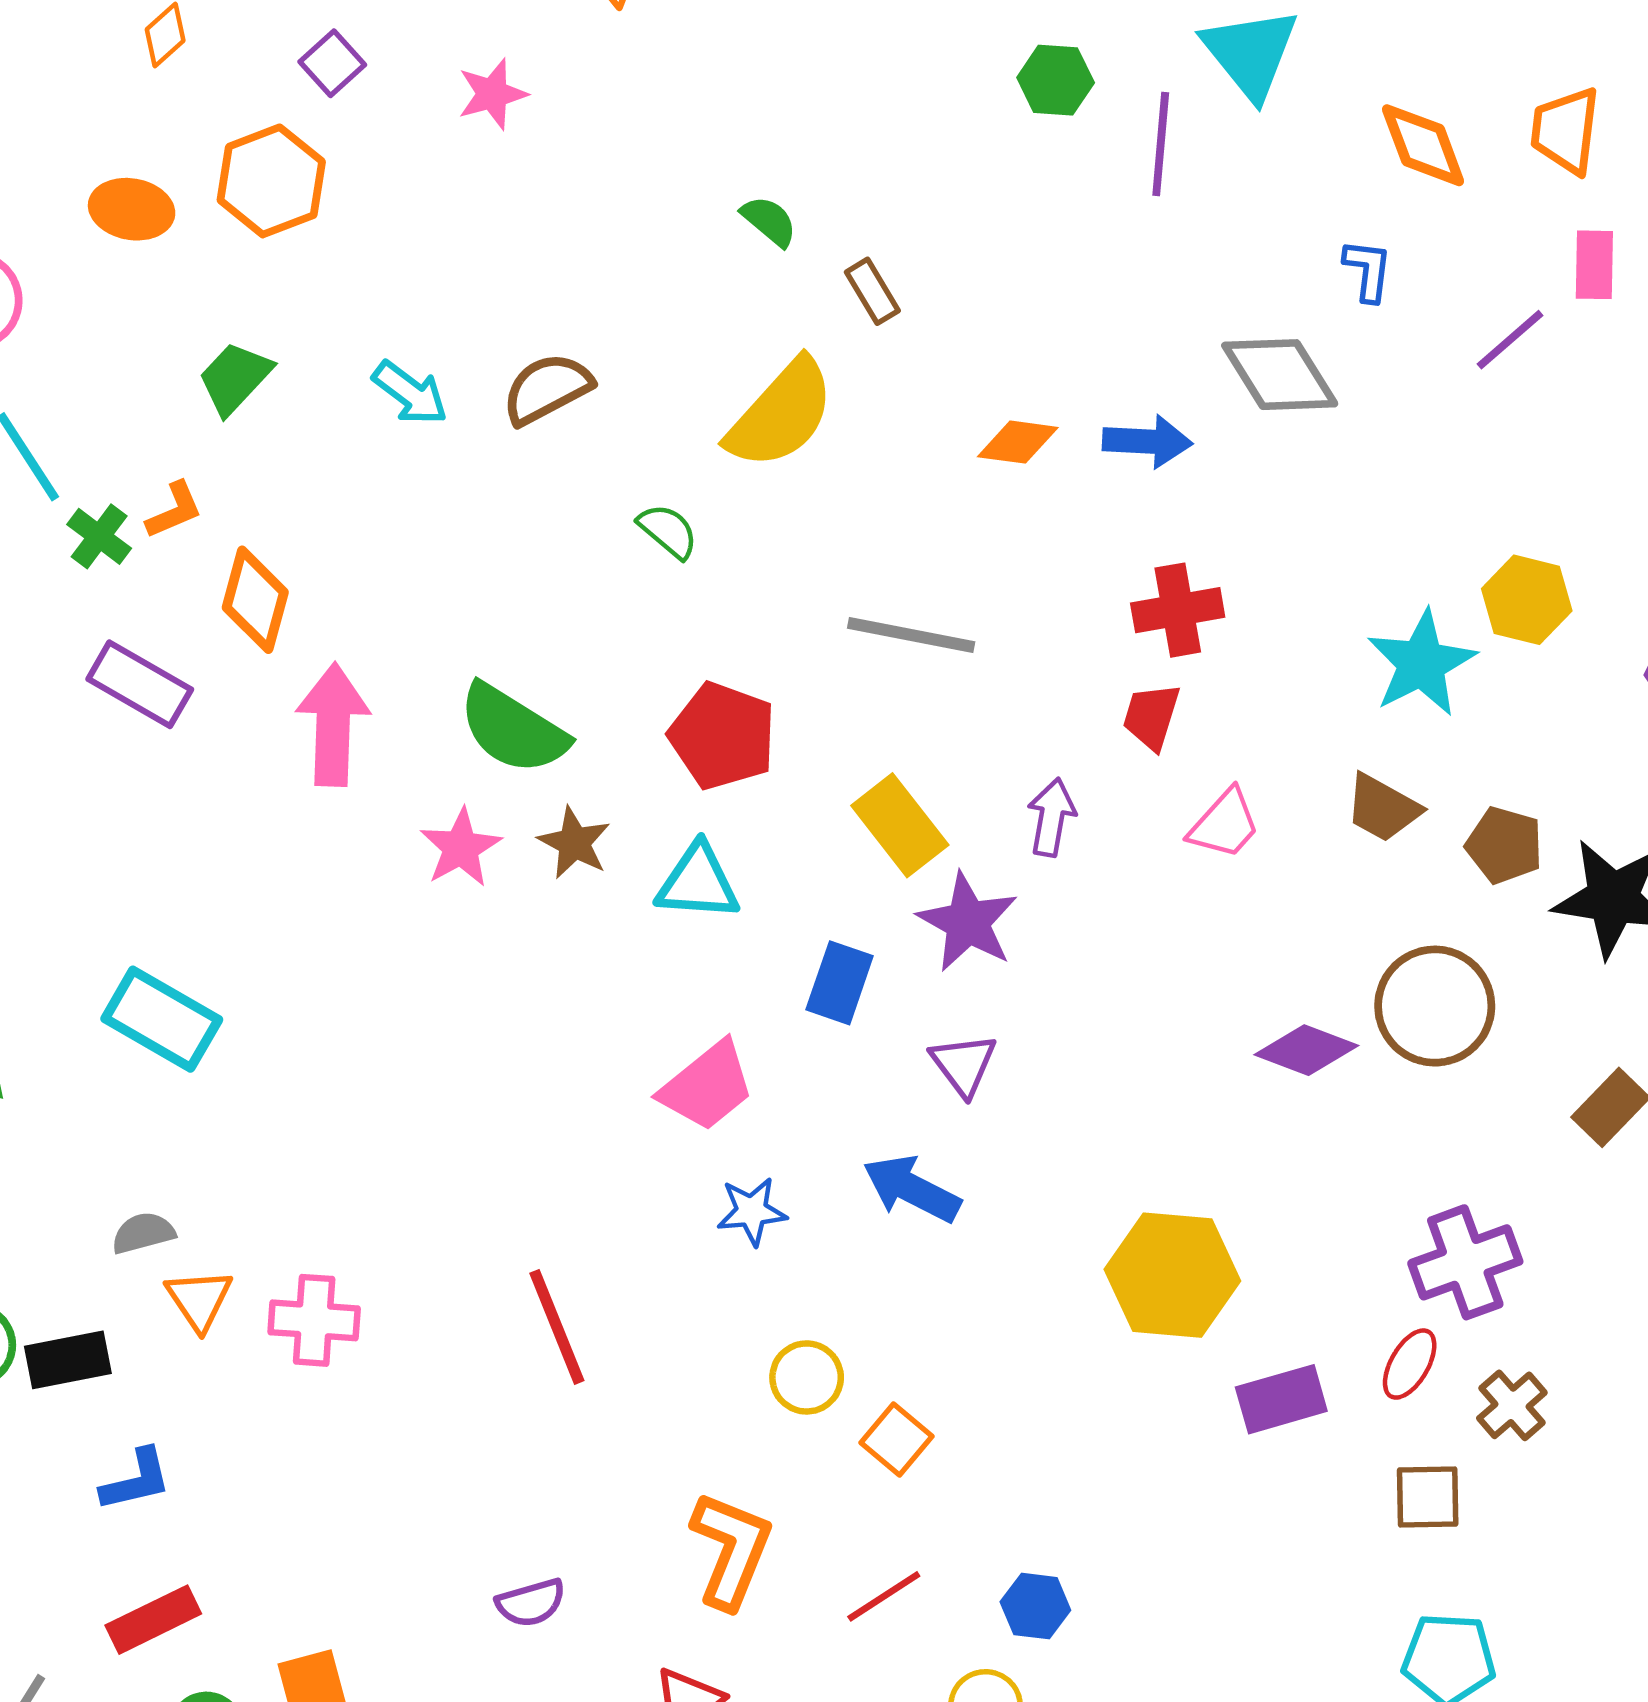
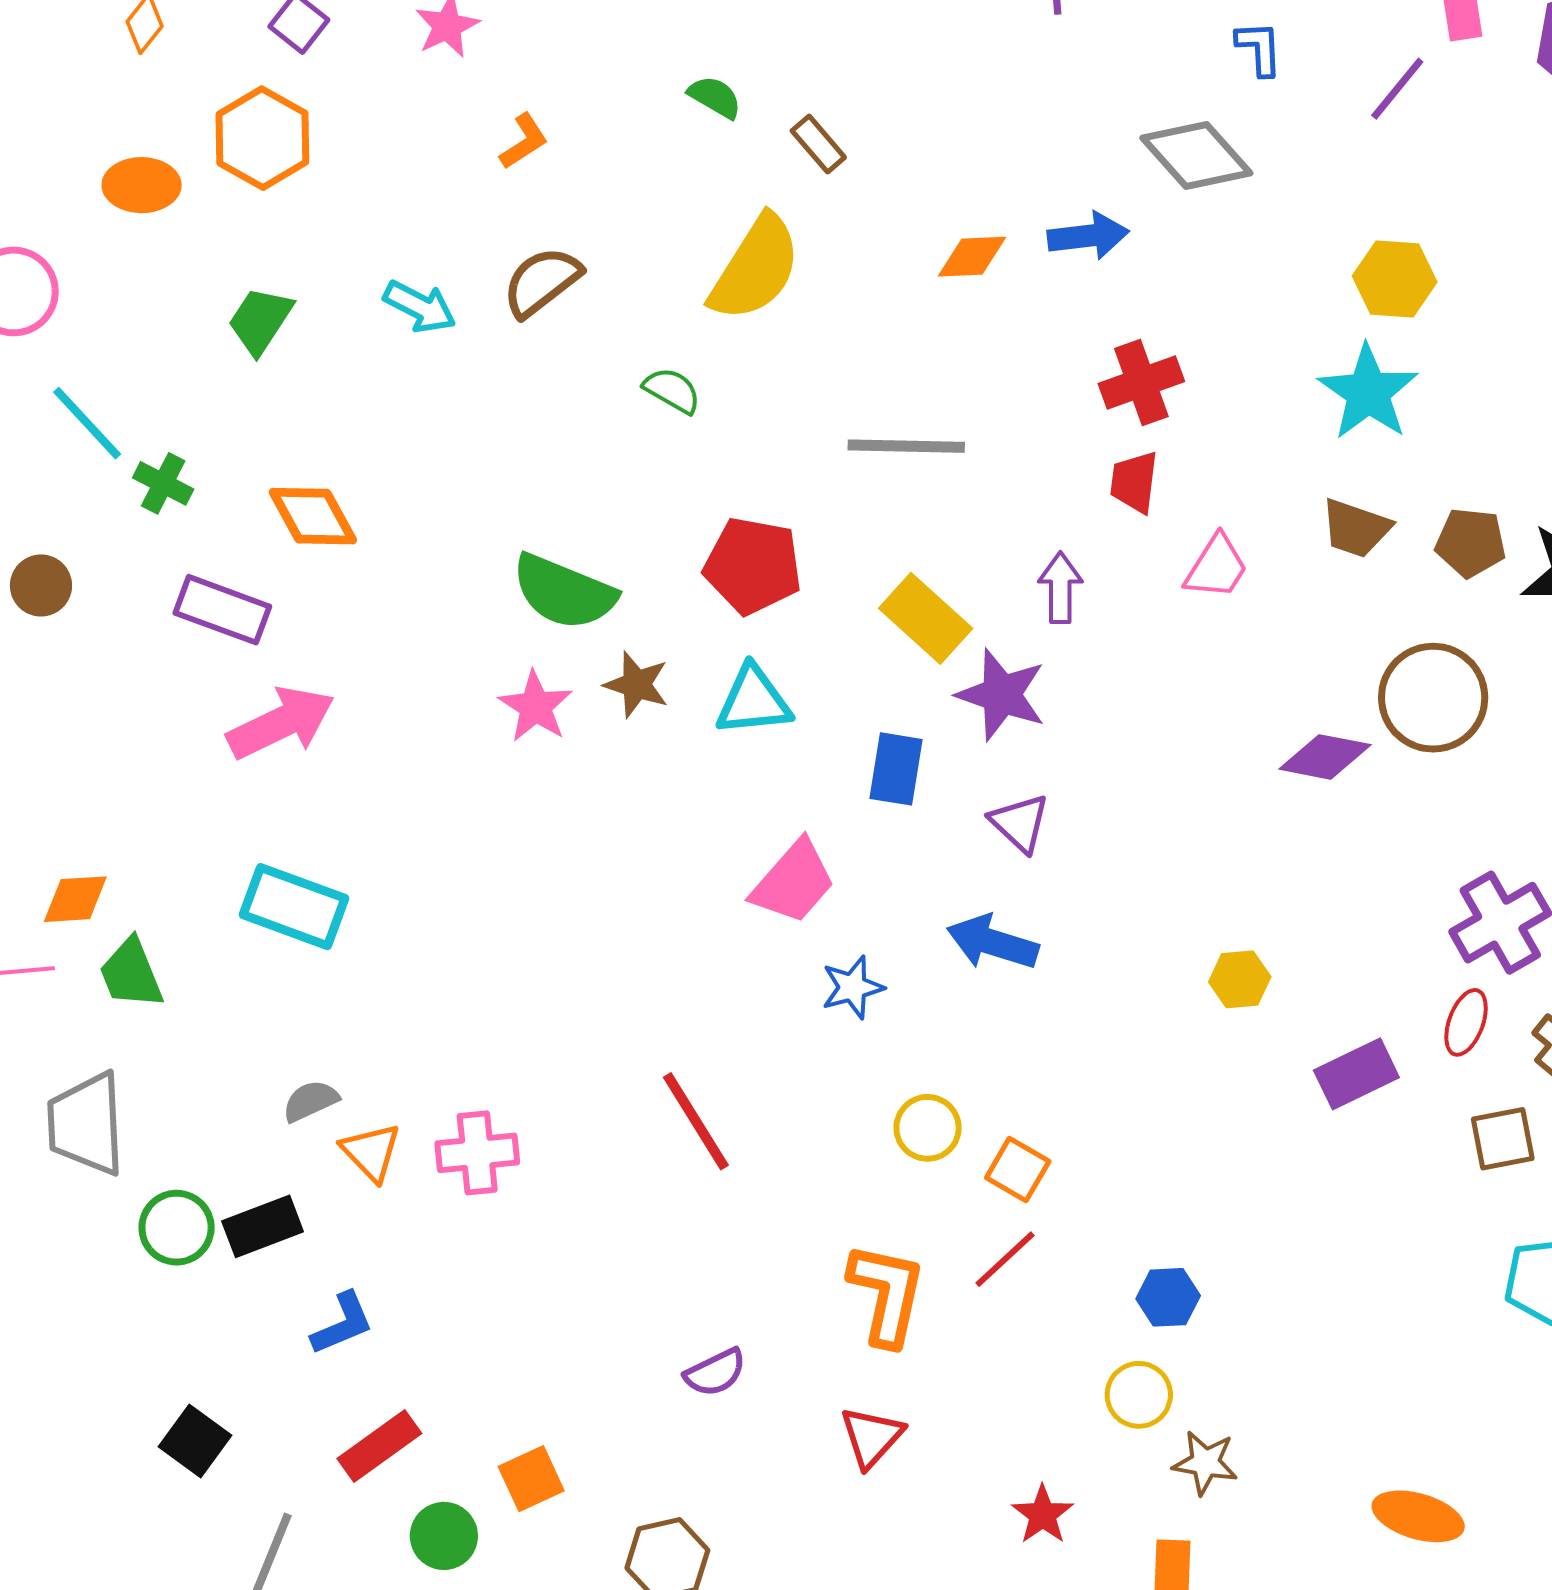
orange L-shape: (174, 510) -> (524, 141), moved
orange diamond: (255, 600) -> (313, 516), turned -34
yellow hexagon: (1527, 600) -> (1395, 279), moved
pink arrow: (333, 725) -> (281, 723), moved, turned 72
yellow hexagon: (1172, 1275) -> (1240, 979), size x0.5
red line: (884, 1596) -> (1005, 1259), moved

